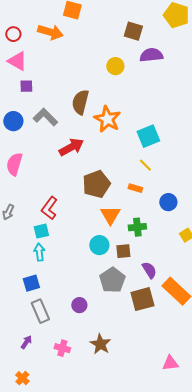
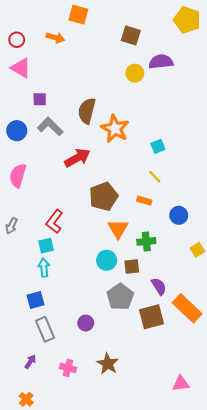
brown square: (133, 31) -> (131, 36), moved
orange arrow: (50, 32) -> (55, 38), size x0.7
yellow circle: (115, 66) -> (135, 73), moved
purple square: (26, 86) -> (40, 99), moved
cyan square: (148, 136) -> (158, 146), size x0.6

